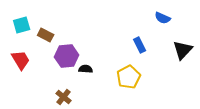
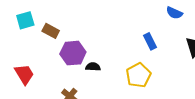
red trapezoid: (21, 60) -> (24, 74), moved

